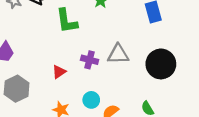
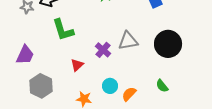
green L-shape: (67, 21) -> (63, 30), moved
purple cross: (90, 60) -> (103, 50), turned 35

